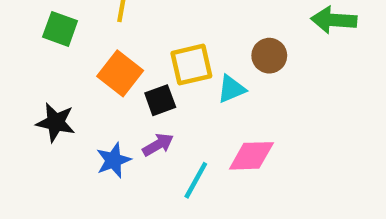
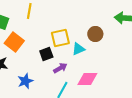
orange square: (120, 73) -> (14, 42), moved
purple arrow: (158, 145) -> (60, 68), moved

